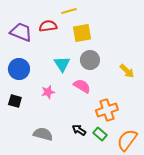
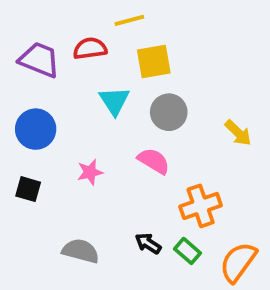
cyan triangle: (62, 64) -> (114, 101), moved

